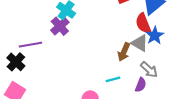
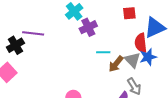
purple cross: (60, 26) -> (88, 27), moved
cyan line: (113, 79) -> (103, 52), moved

